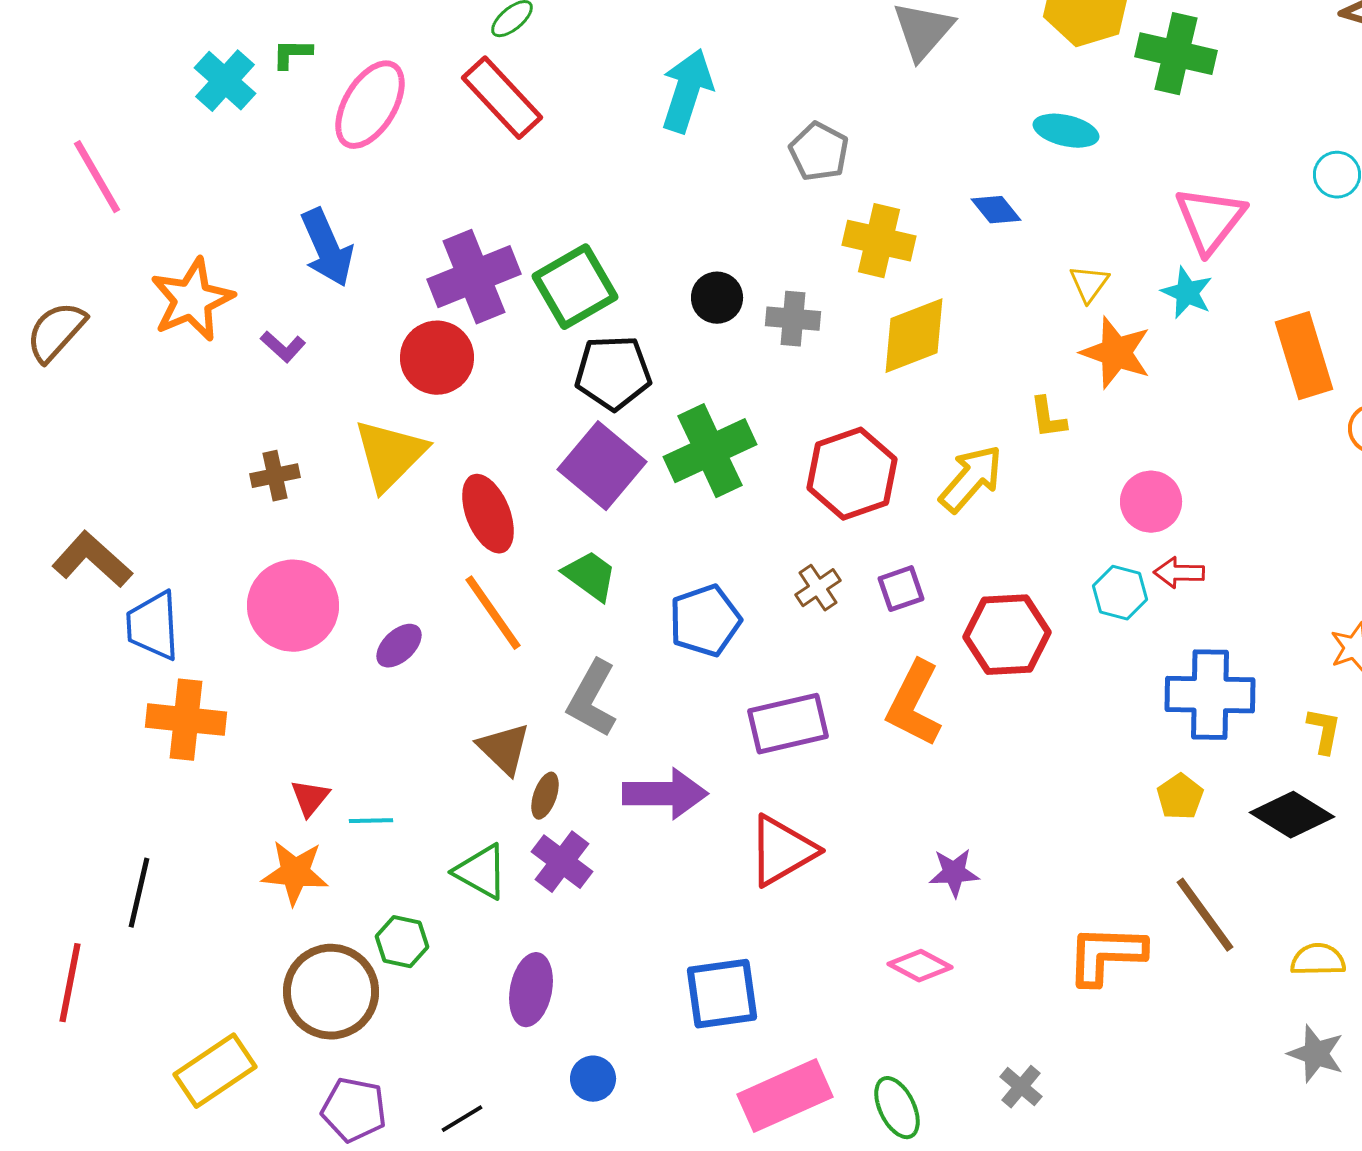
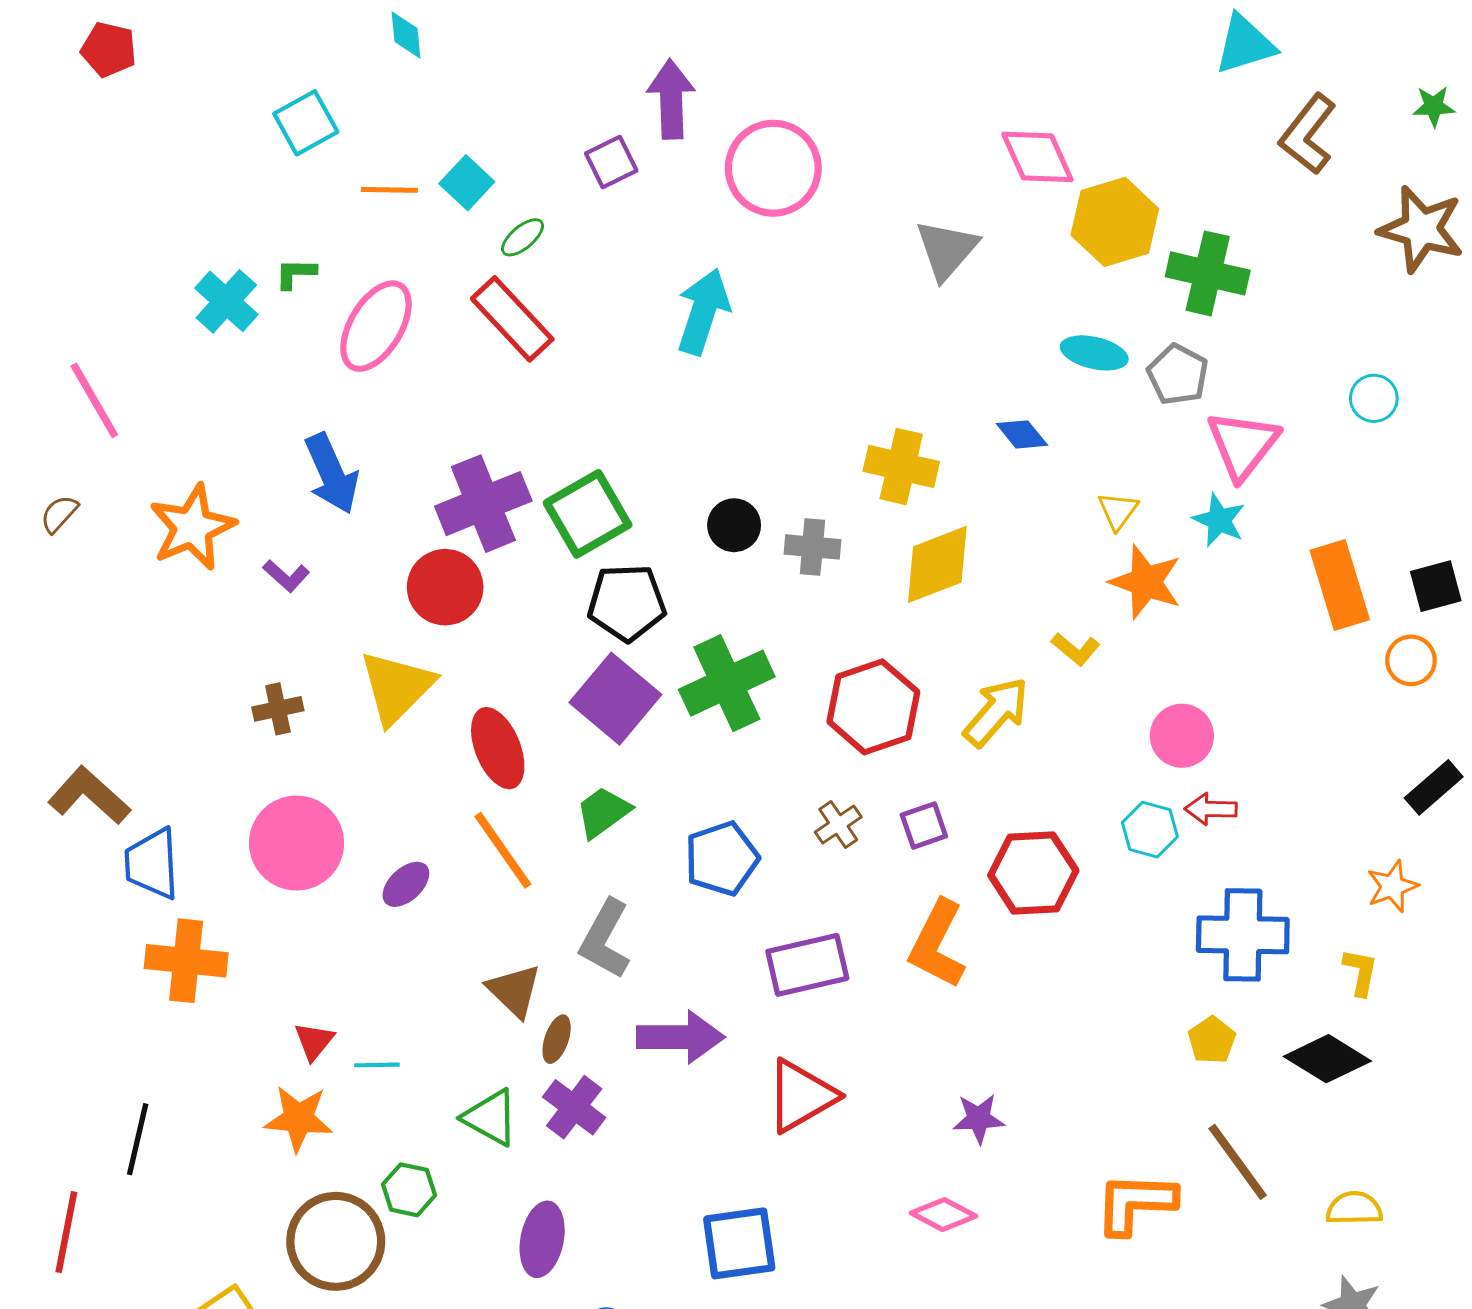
gray pentagon: (819, 152) -> (1178, 375), moved
brown semicircle: (56, 332) -> (59, 514), moved, size x0.6
yellow L-shape: (1048, 418) -> (1076, 649), turned -42
green trapezoid: (590, 576) -> (603, 812), turned -72

